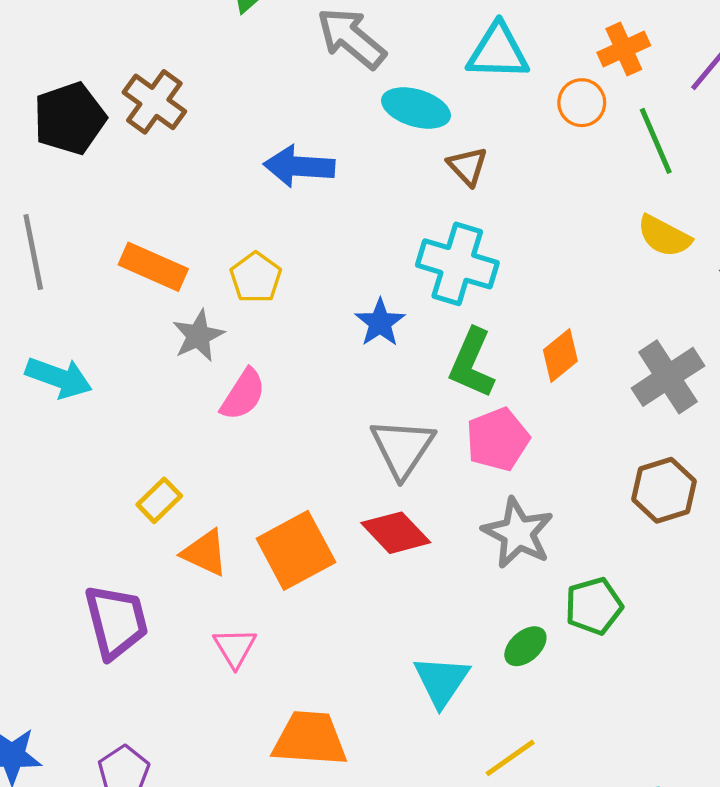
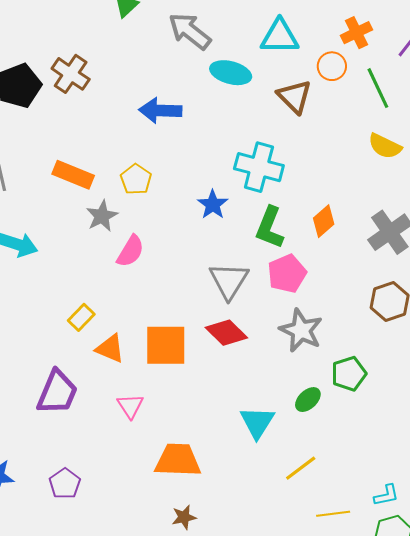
brown triangle: (467, 166) -> (294, 96), moved, size x1.4
orange square: (296, 550) -> (166, 345), turned 30
purple trapezoid: (116, 622) -> (57, 392), turned 39

